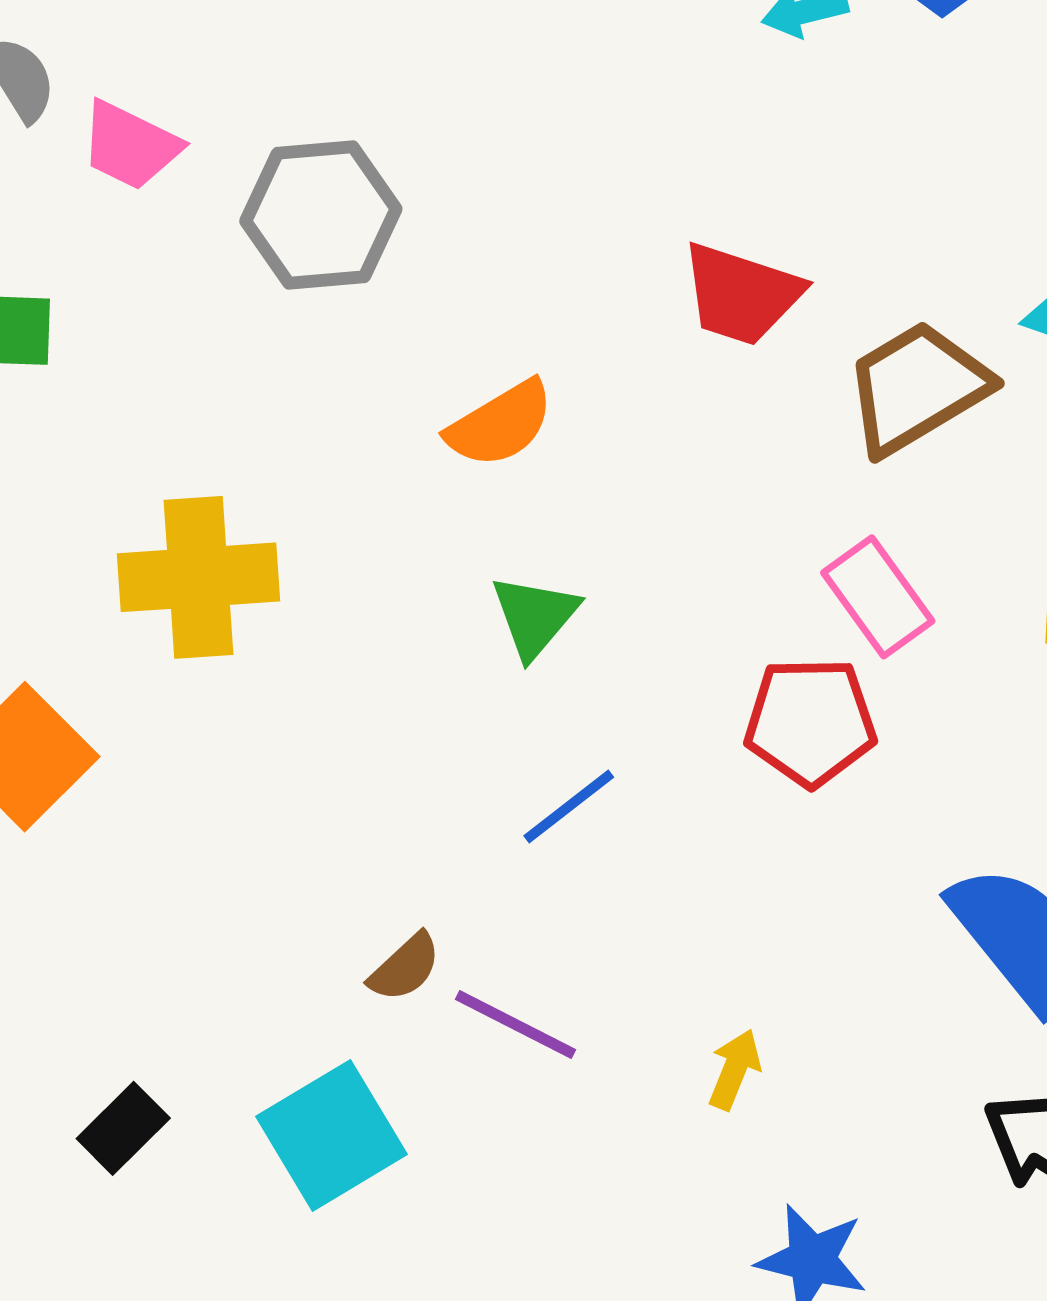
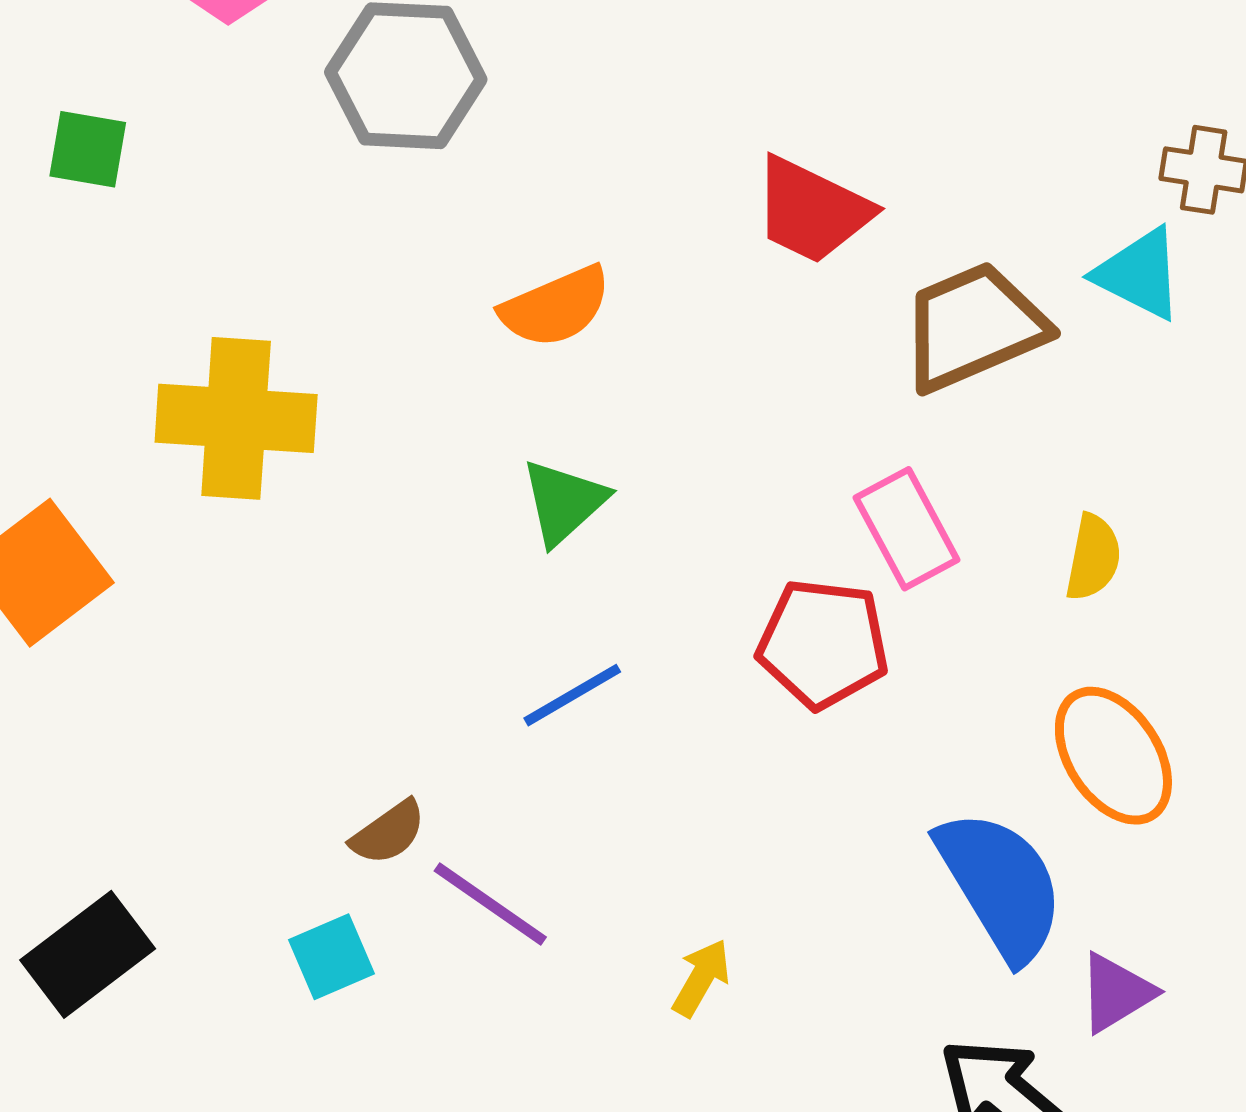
black rectangle: (123, 1128) -> (88, 954), size x1.4
cyan square: (332, 1135) -> (332, 957), moved, size x0.6

